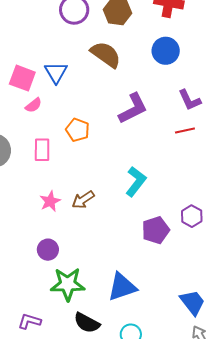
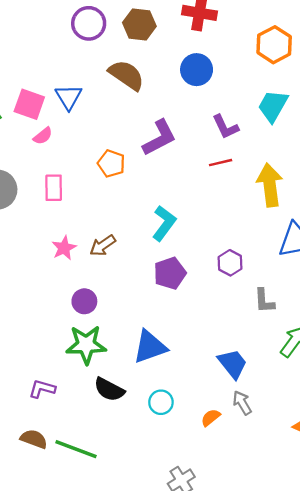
orange pentagon: (78, 130) -> (111, 164), moved
purple pentagon: (156, 230) -> (170, 273), moved
purple circle: (48, 250) -> (84, 301), moved

